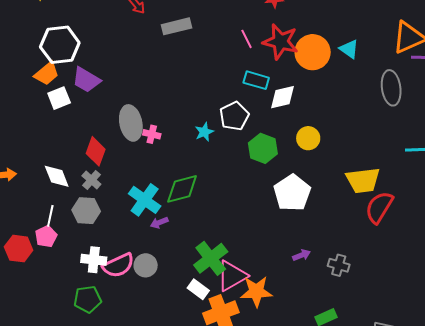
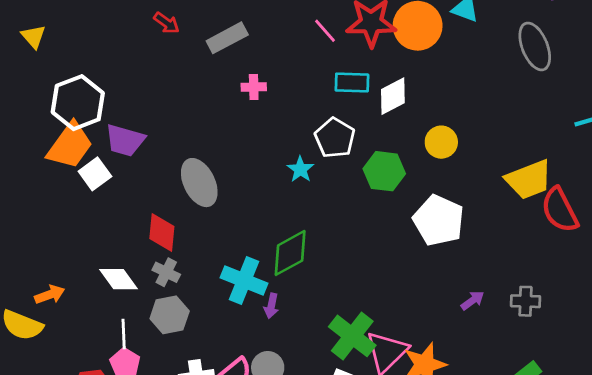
orange trapezoid: (47, 74) -> (70, 145), size x1.4
pink cross: (152, 134) -> (254, 87), moved
red semicircle: (379, 207) -> (560, 210), turned -44
purple arrow: (159, 223) -> (271, 306), turned -42

